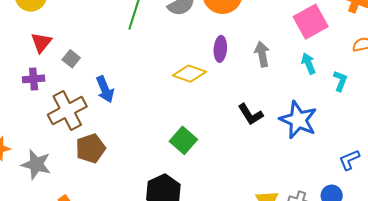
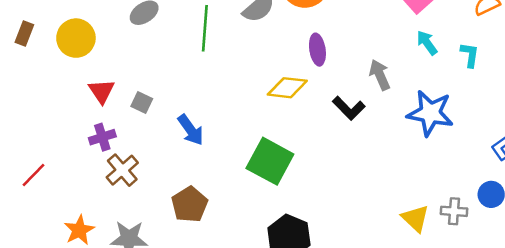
gray arrow: (262, 54) -> (380, 75), moved
brown cross: (67, 111) -> (122, 170), moved, size x0.7
black L-shape: (251, 114) -> (349, 108), moved
green square: (183, 140) -> (270, 161), moved, size x1.4

